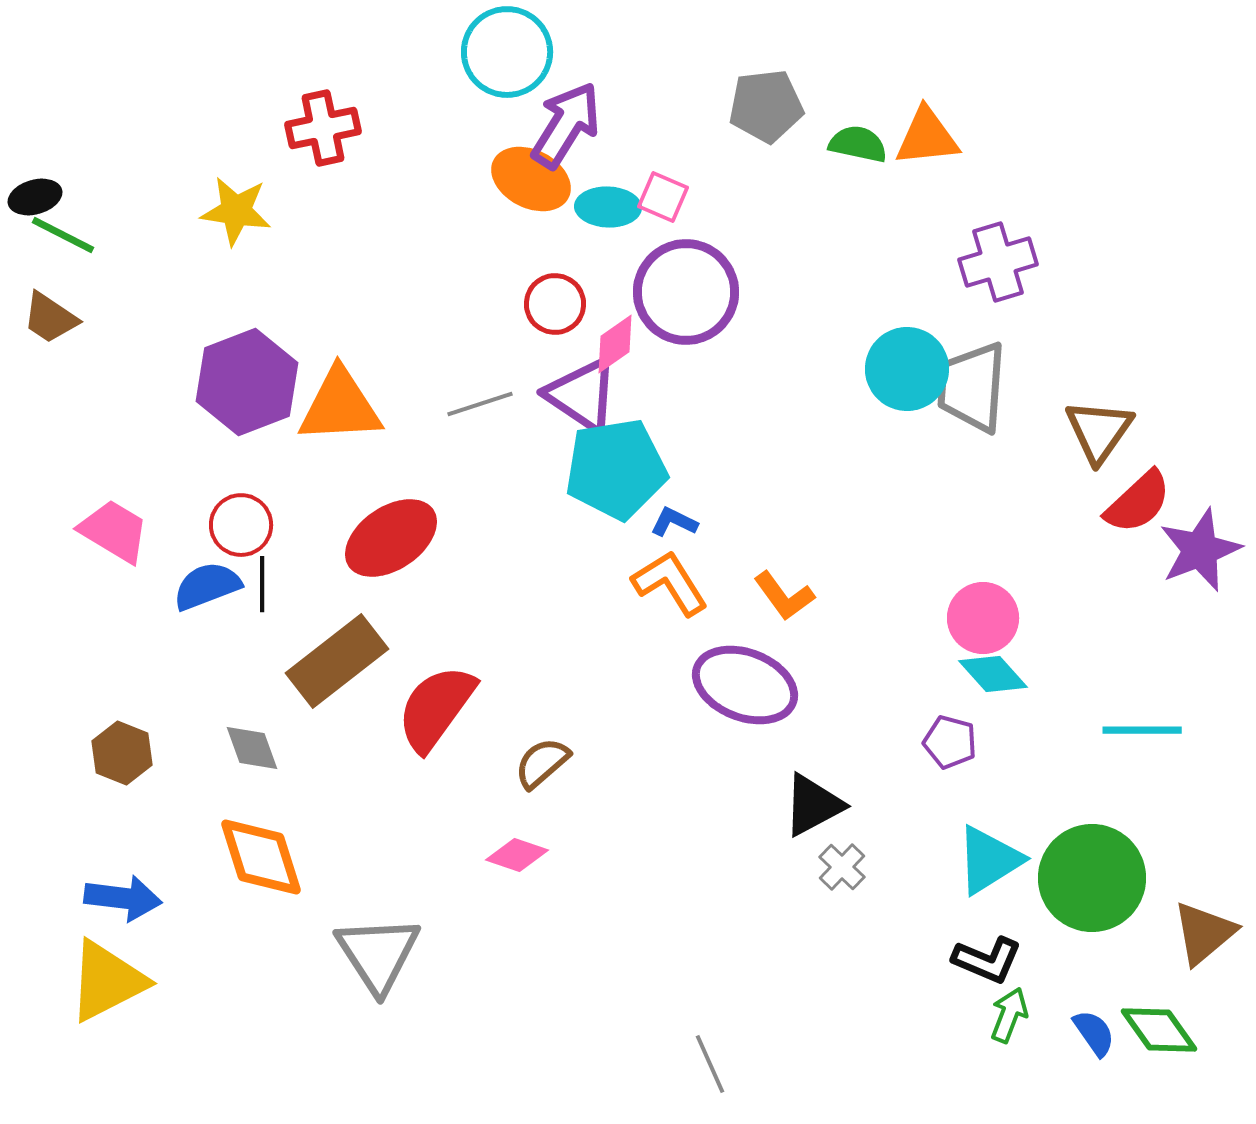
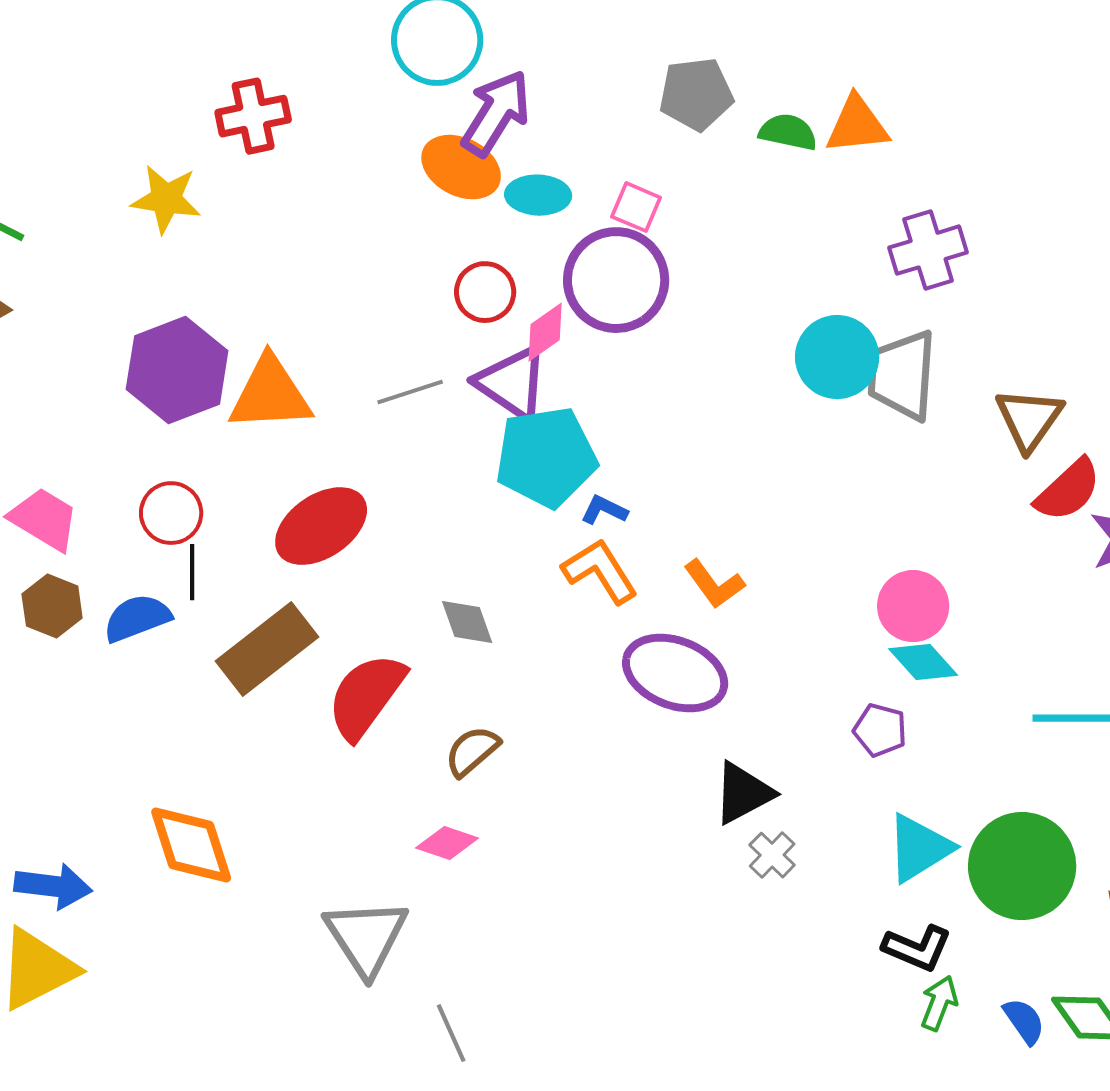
pink square: (663, 197) -> (636, 207), moved
blue semicircle: (207, 586) -> (137, 618), moved
gray diamond: (252, 748) -> (467, 622), moved
brown hexagon: (122, 753) -> (52, 606), moved
gray triangle: (378, 954) -> (366, 937), moved
gray line: (710, 1064) -> (451, 1033), moved

